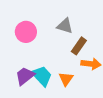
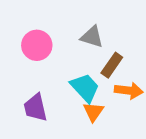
purple trapezoid: (25, 76) -> (35, 108), turned -65
cyan trapezoid: (42, 76) -> (85, 88), moved

